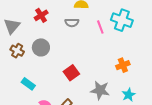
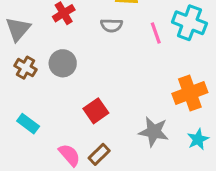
orange cross: (123, 65) -> (190, 93), size x1.5
red square: (71, 73) -> (96, 111), moved
cyan rectangle: (28, 84) -> (28, 124), moved

